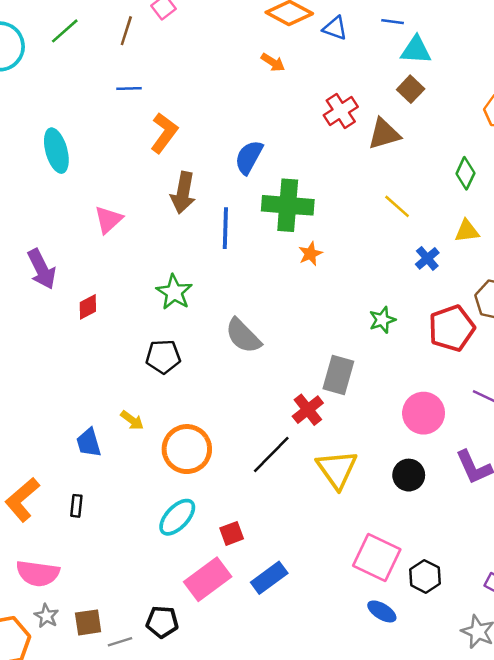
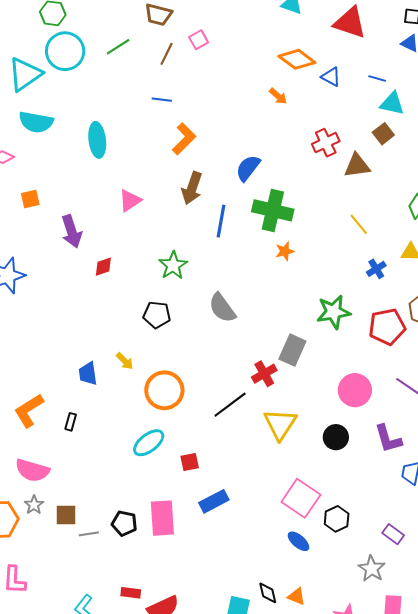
green star: (382, 320) -> (334, 312), size x1.6
pink rectangle: (208, 579) -> (162, 518), moved, turned -66

